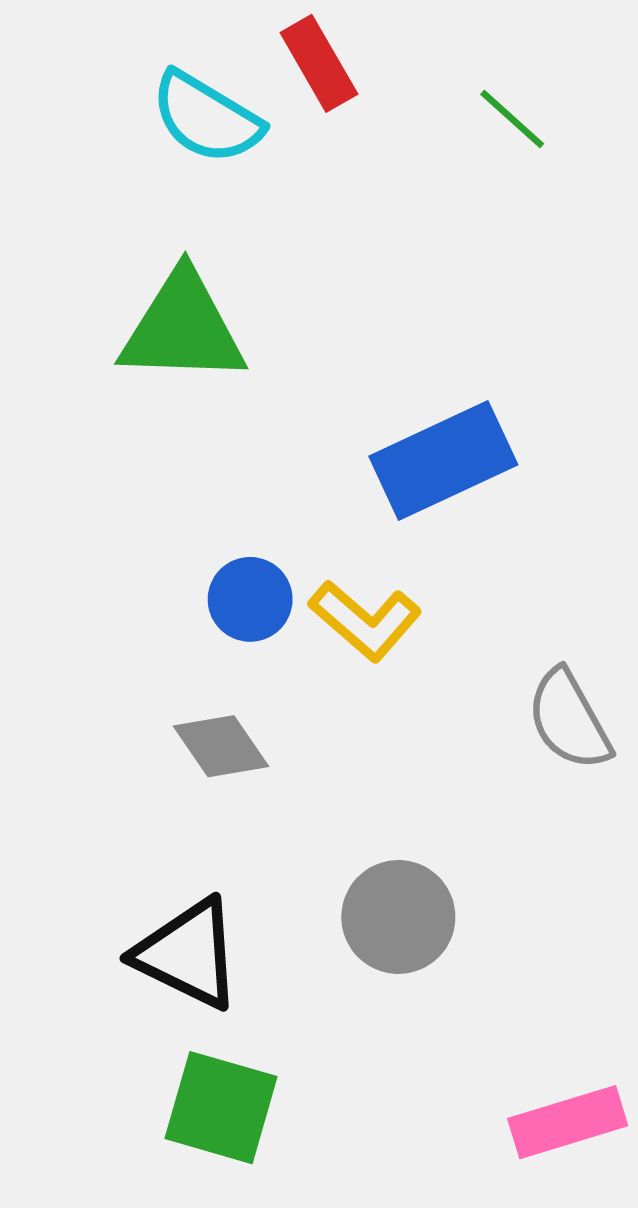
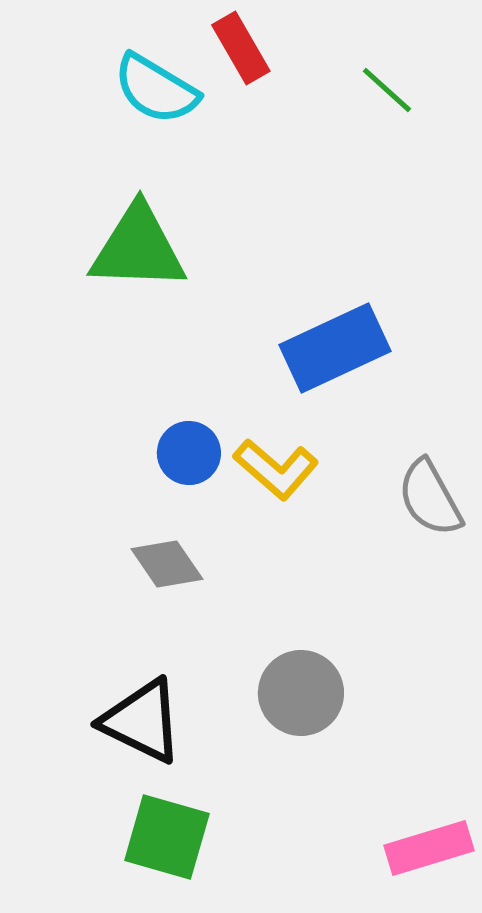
gray semicircle: (569, 720) -> (430, 498), moved

